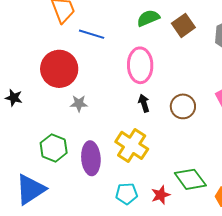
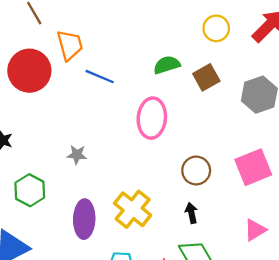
red circle: (59, 69) -> (29, 71), moved
black arrow: (144, 103) -> (191, 213), moved
green hexagon: (54, 148) -> (30, 190), moved

